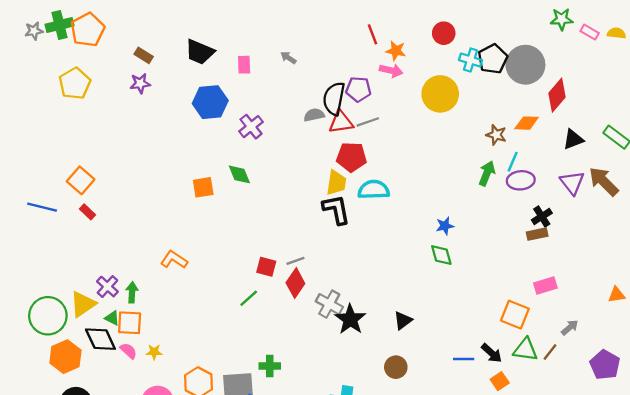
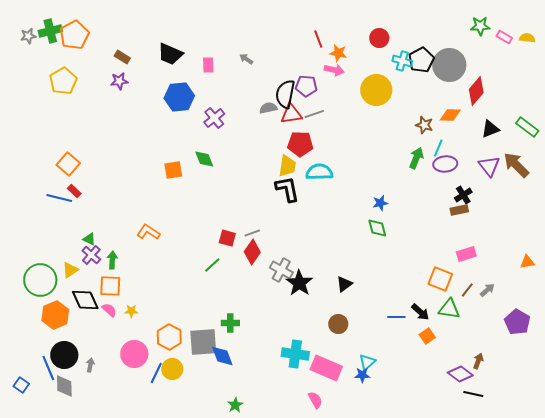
blue line: (42, 207) -> (59, 198), moved
yellow triangle: (83, 304) -> (70, 270), size x0.7
green triangle: (112, 318) -> (89, 239), moved
brown line: (550, 352) -> (467, 290), moved

